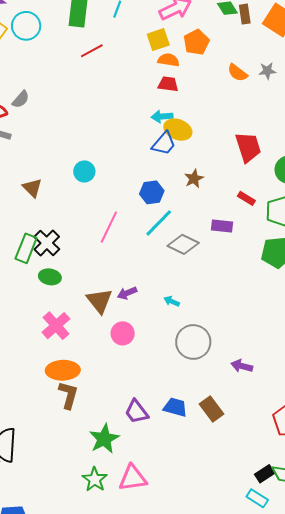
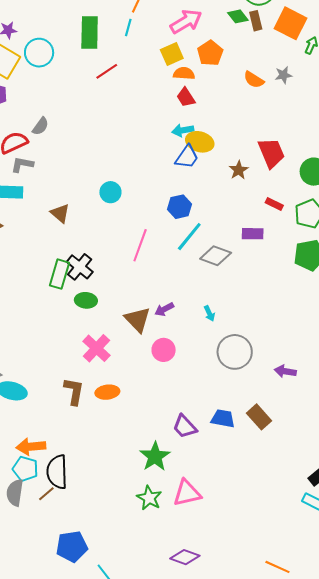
red trapezoid: (168, 84) -> (186, 97), turned -125
brown star: (194, 179) -> (239, 170), moved
cyan arrow: (172, 301) -> (209, 313), turned -133
orange ellipse: (63, 370) -> (107, 392), size x0.7
brown L-shape: (68, 395) -> (74, 391), moved

